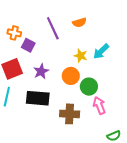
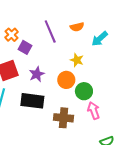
orange cross: (14, 33) -> (11, 35), turned 32
cyan arrow: (101, 51) -> (100, 39), moved

